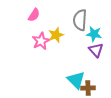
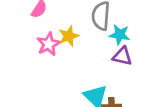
purple triangle: (96, 50) -> (122, 56), turned -35

